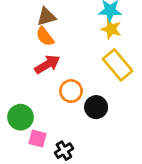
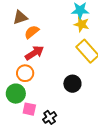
brown triangle: (46, 17) -> (20, 17), moved
orange semicircle: (45, 37) -> (32, 32), turned 91
orange circle: (71, 91) -> (25, 73), moved

